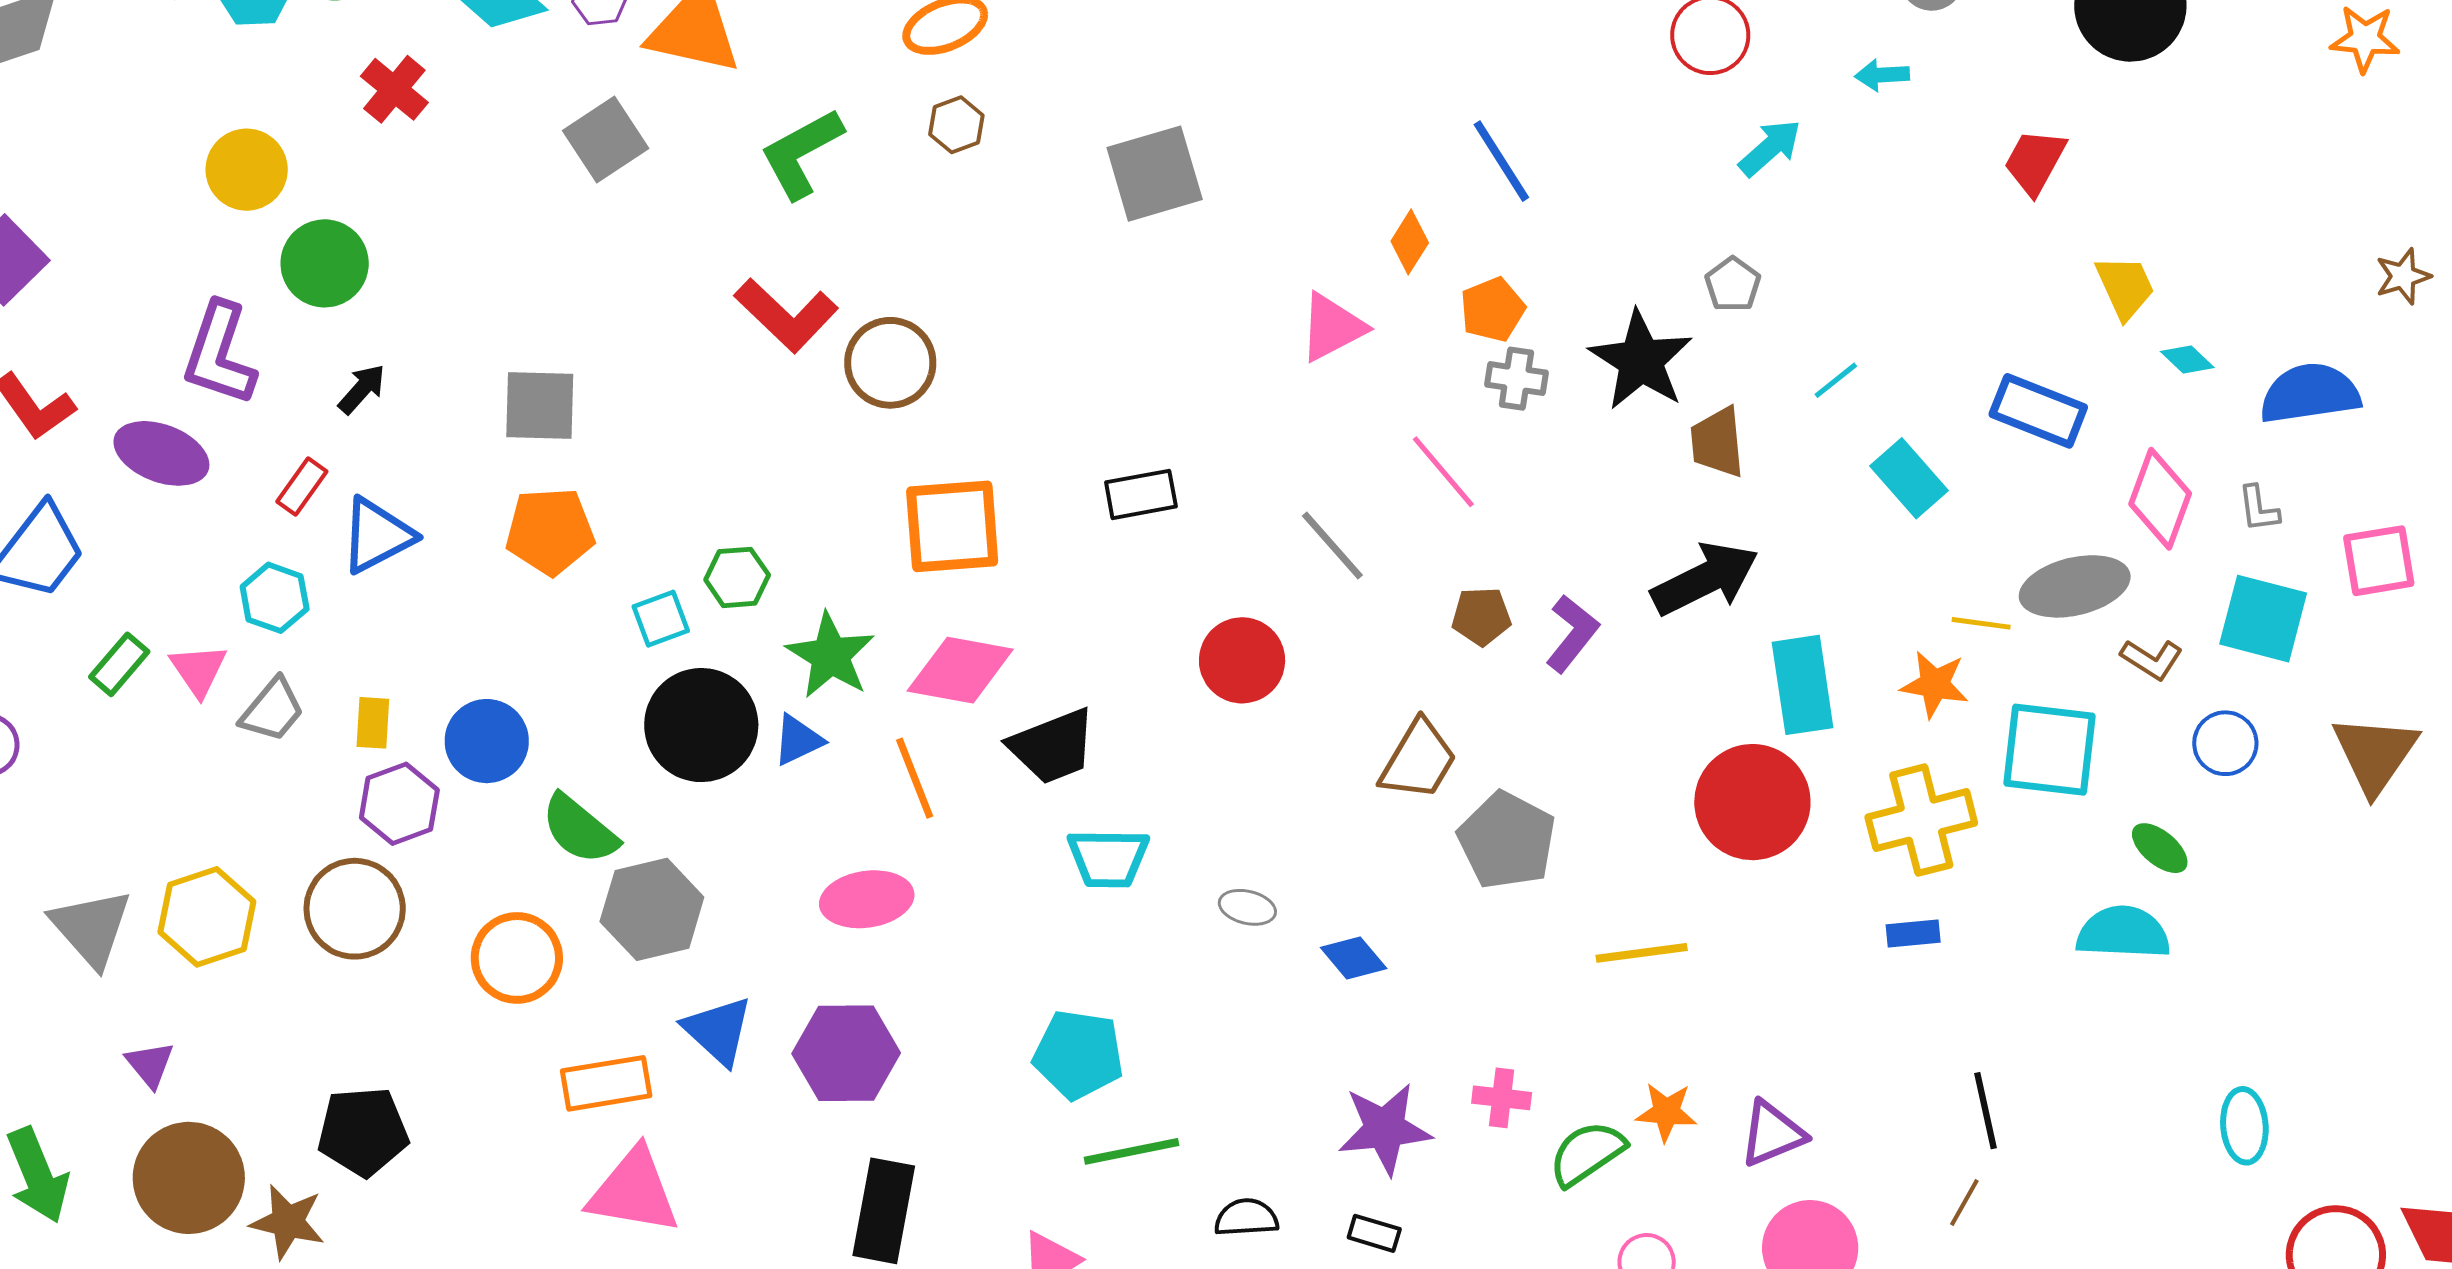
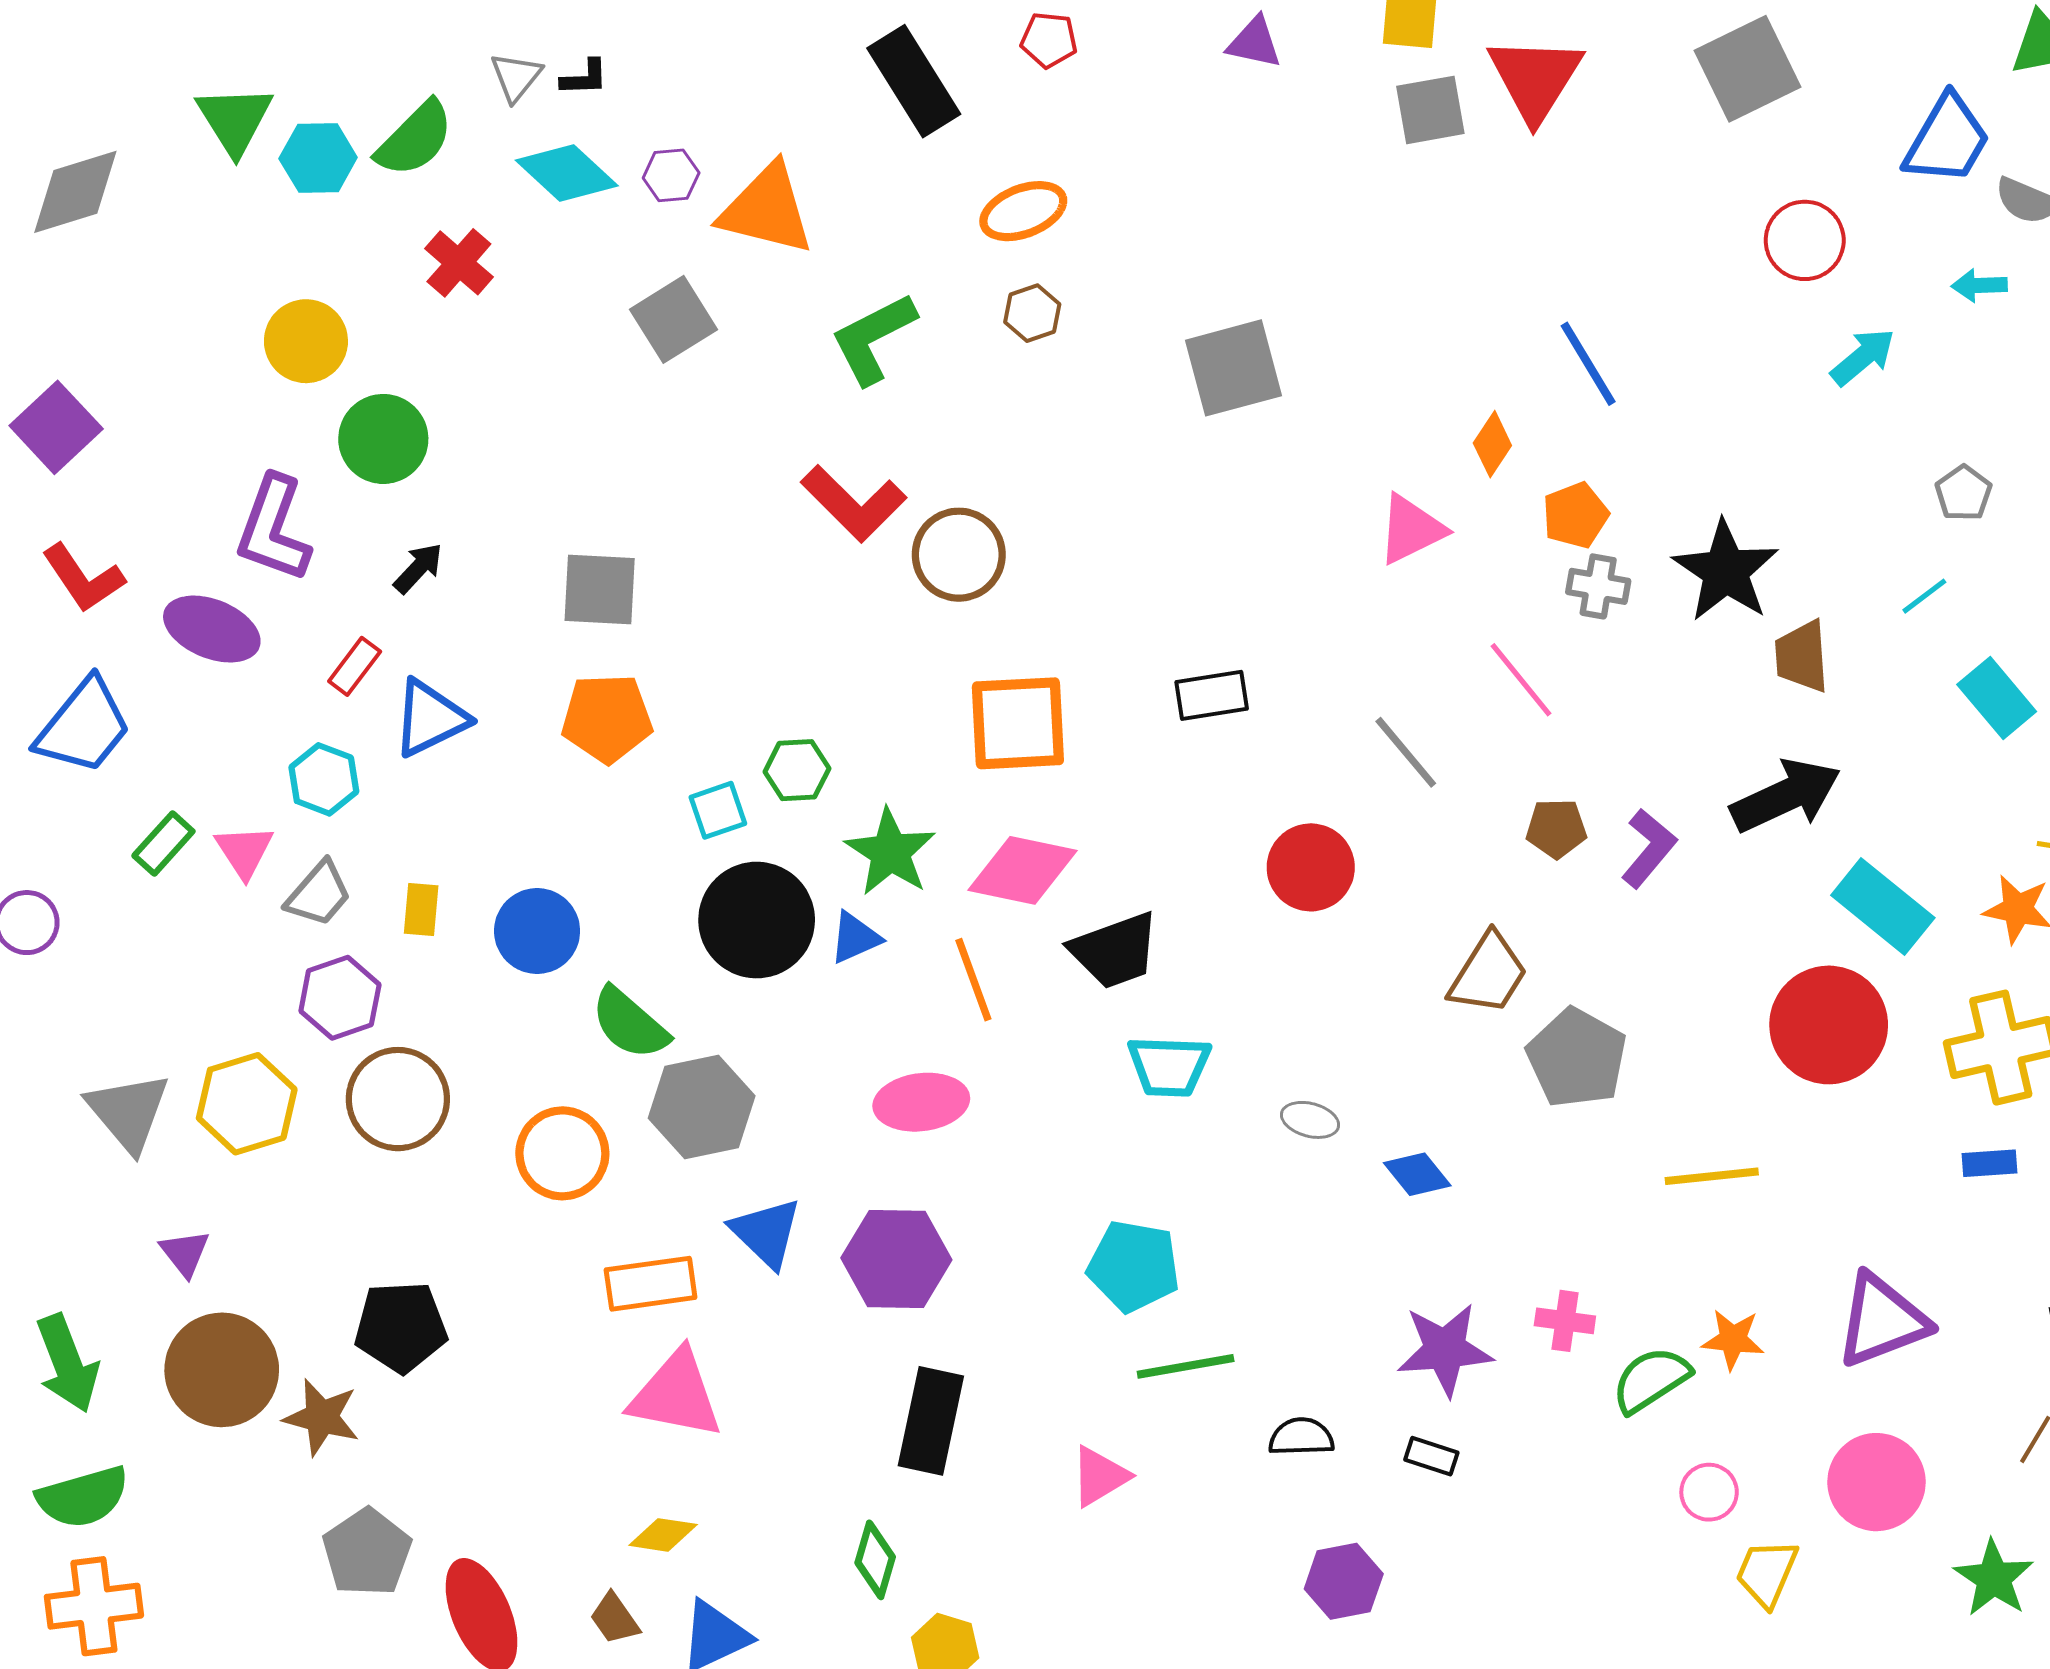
gray pentagon: (1733, 284) -> (1963, 493), moved
cyan rectangle: (1803, 685) -> (1883, 906), turned -44
purple hexagon: (399, 804) -> (340, 998), moved
purple triangle: (1772, 1134) -> (1882, 1320), moved, size x1.4

